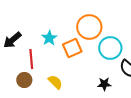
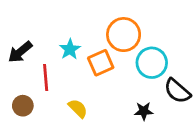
brown circle: (24, 80) -> (23, 106), moved

